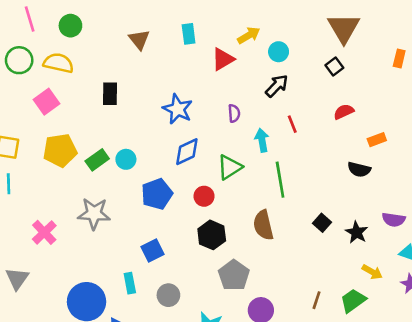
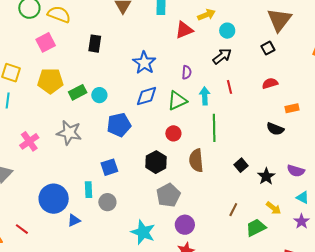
green triangle: (230, 167) -> (177, 101), moved
red circle: (204, 196) -> (173, 133), moved
gray circle: (168, 295) -> (107, 202), moved
brown line: (316, 300) -> (233, 210), moved

